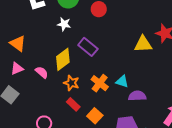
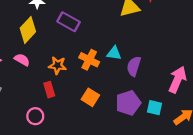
yellow diamond: (63, 59) -> (28, 30), moved
purple semicircle: (137, 96) -> (134, 66), turned -60
red rectangle: (73, 104) -> (49, 90), moved, turned 40

